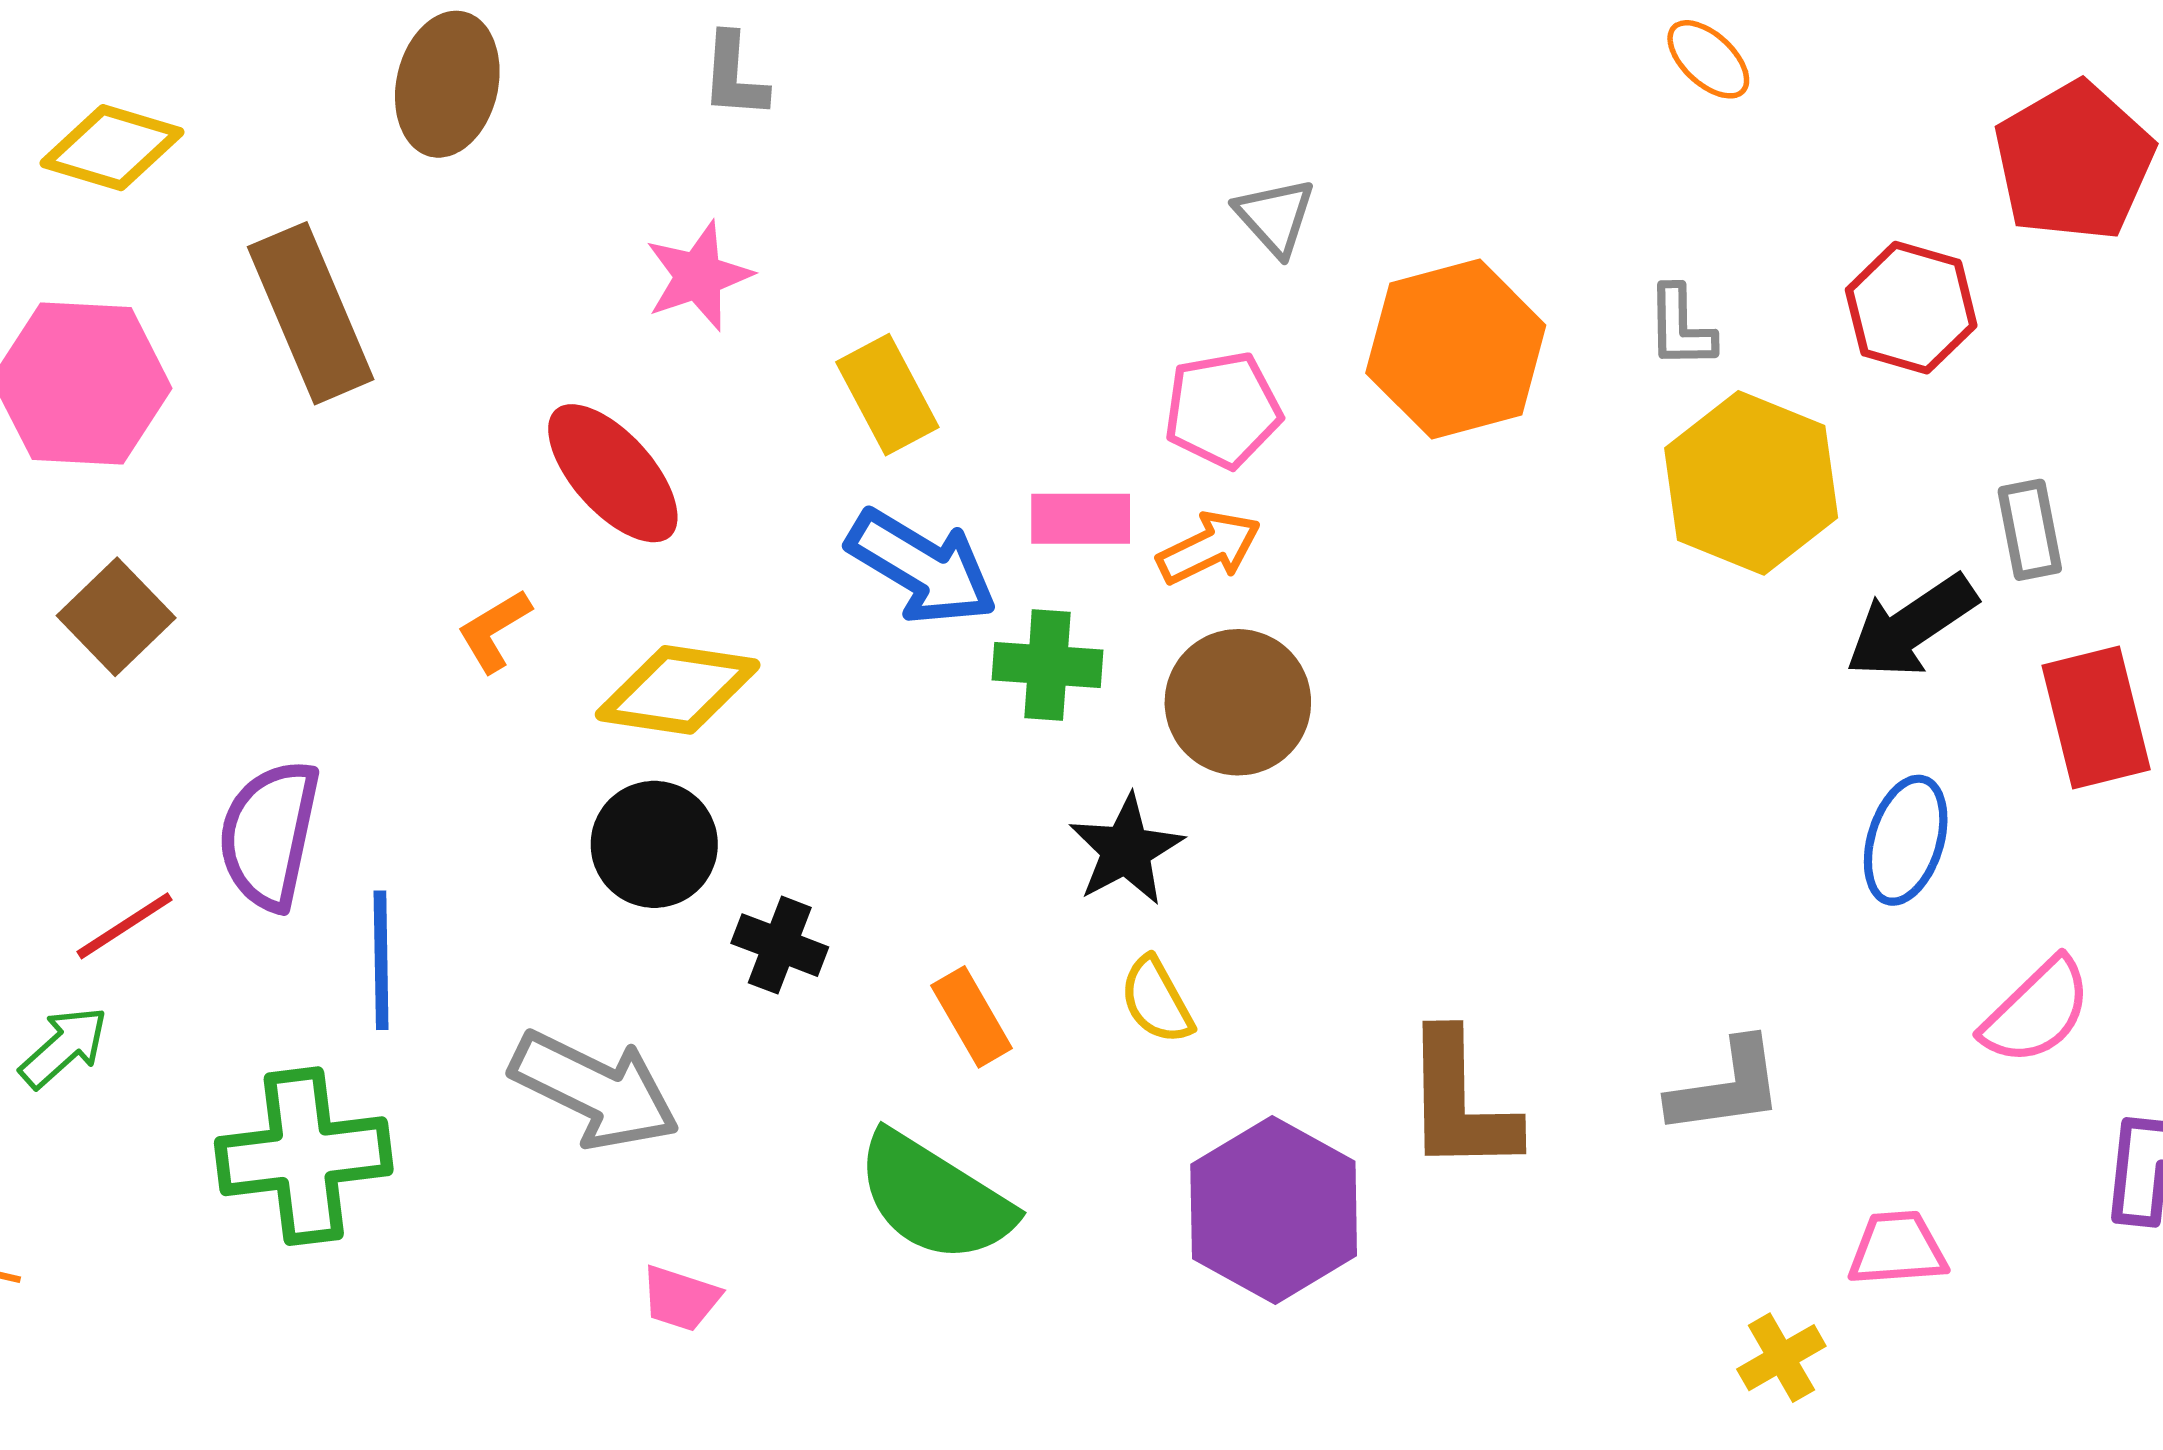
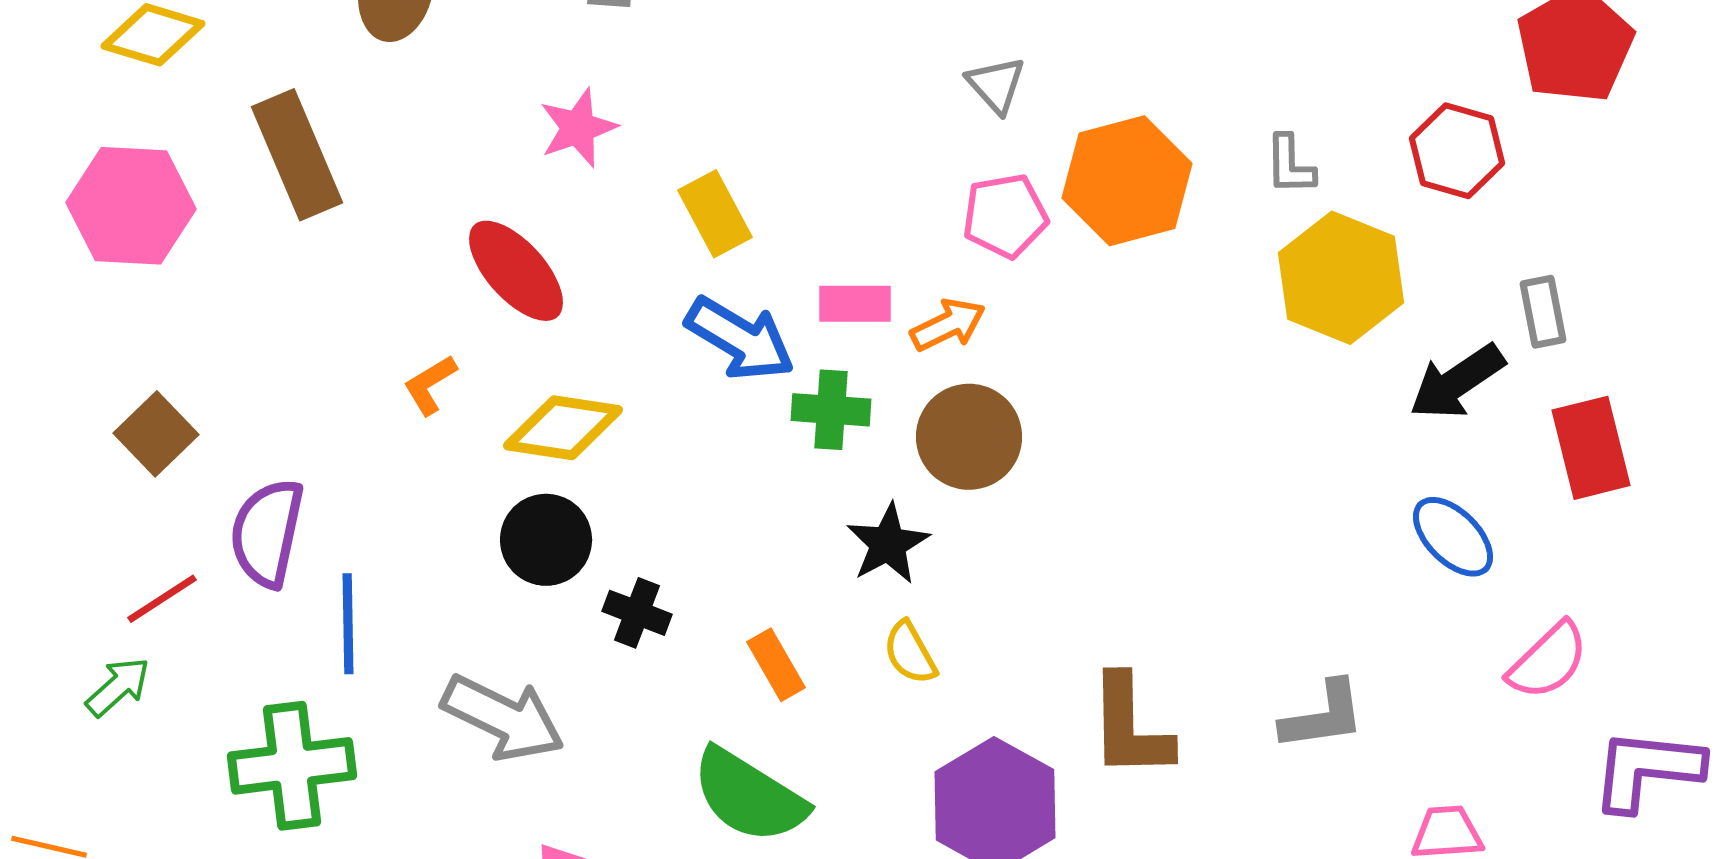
pink pentagon: (1223, 410) -> (1005, 216), moved
brown square: (116, 617) -> (156, 434), moved
blue ellipse: (1906, 840) -> (1453, 537), turned -62

